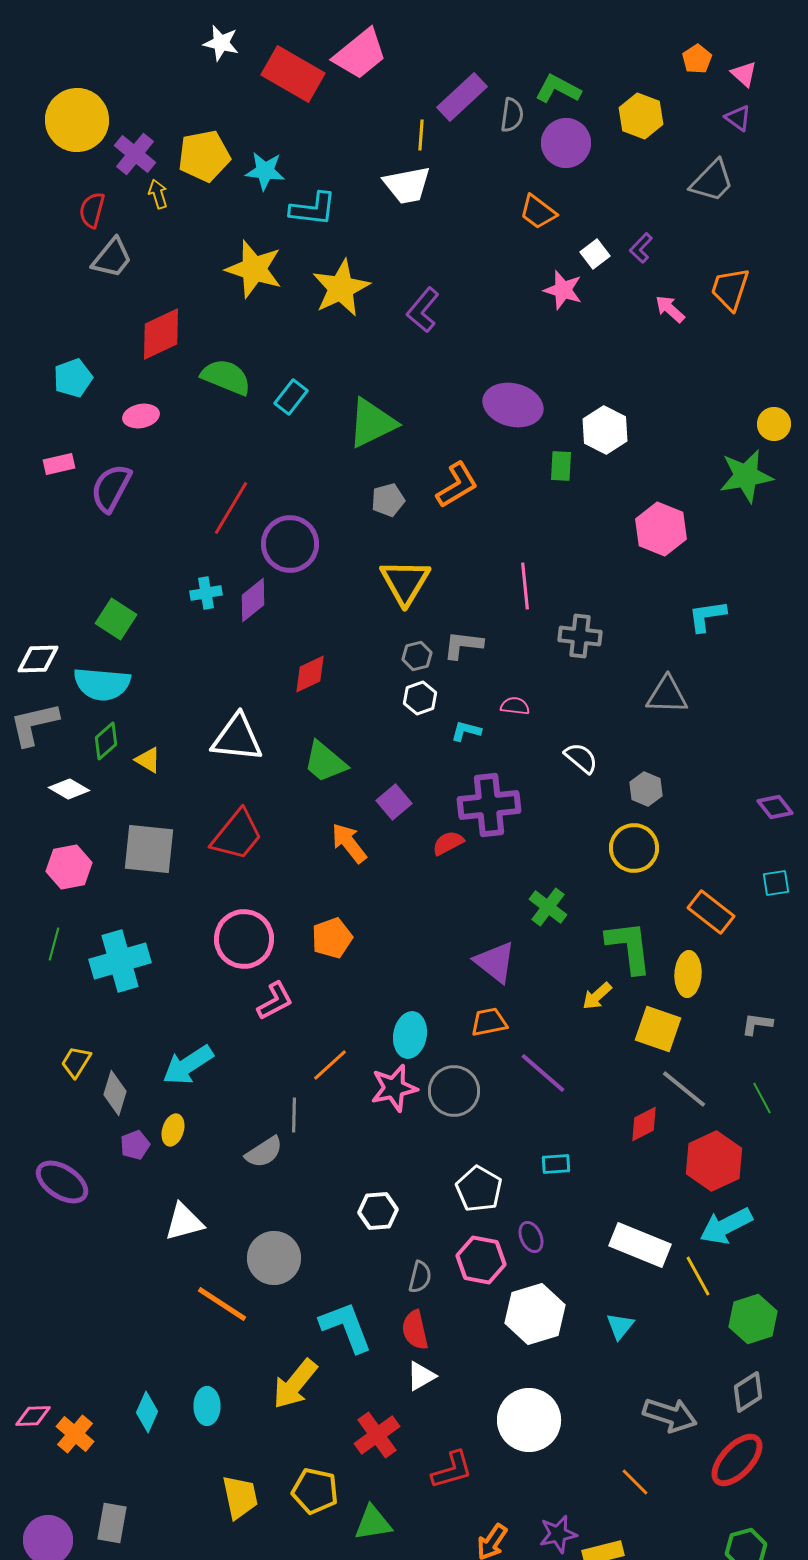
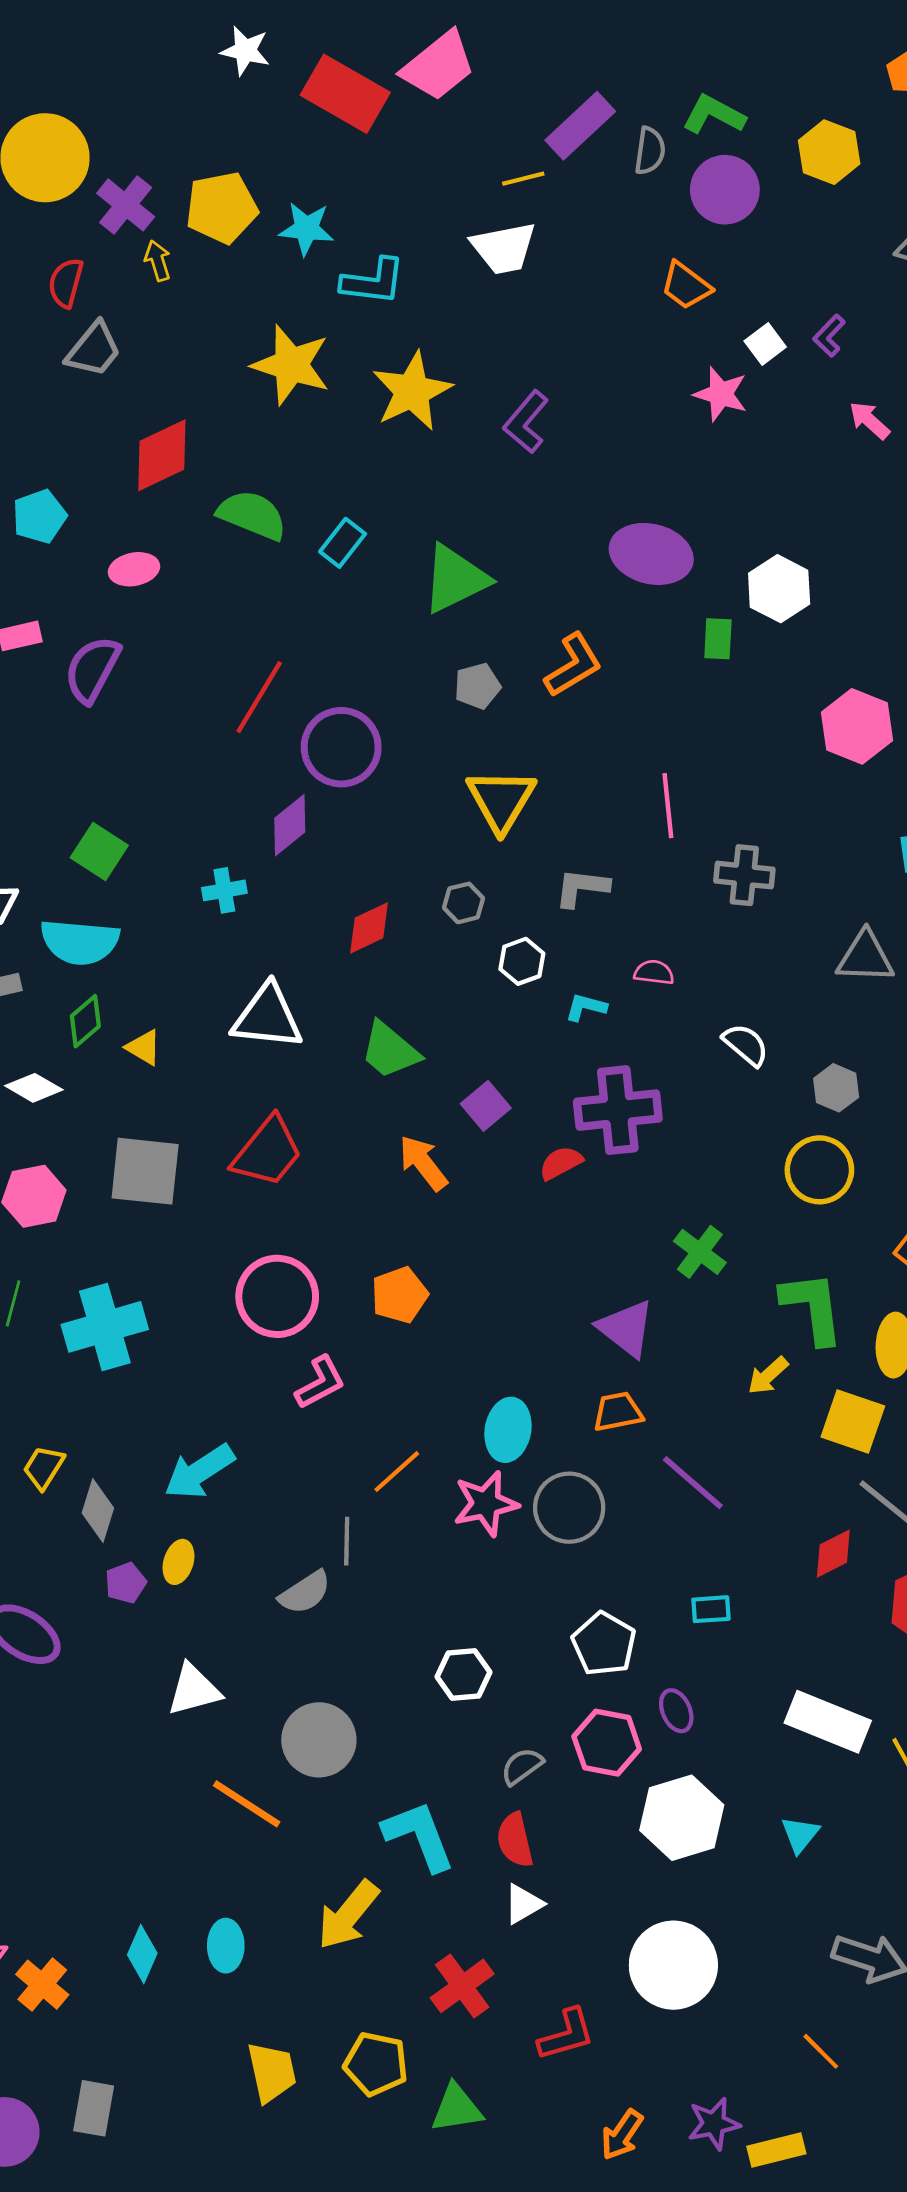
yellow line: (421, 135) -> (523, 179), turned 72
cyan cross: (206, 593) -> (224, 890), moved
gray hexagon: (417, 656) -> (463, 903), moved
gray semicircle: (420, 1277) -> (522, 1766), turned -140

